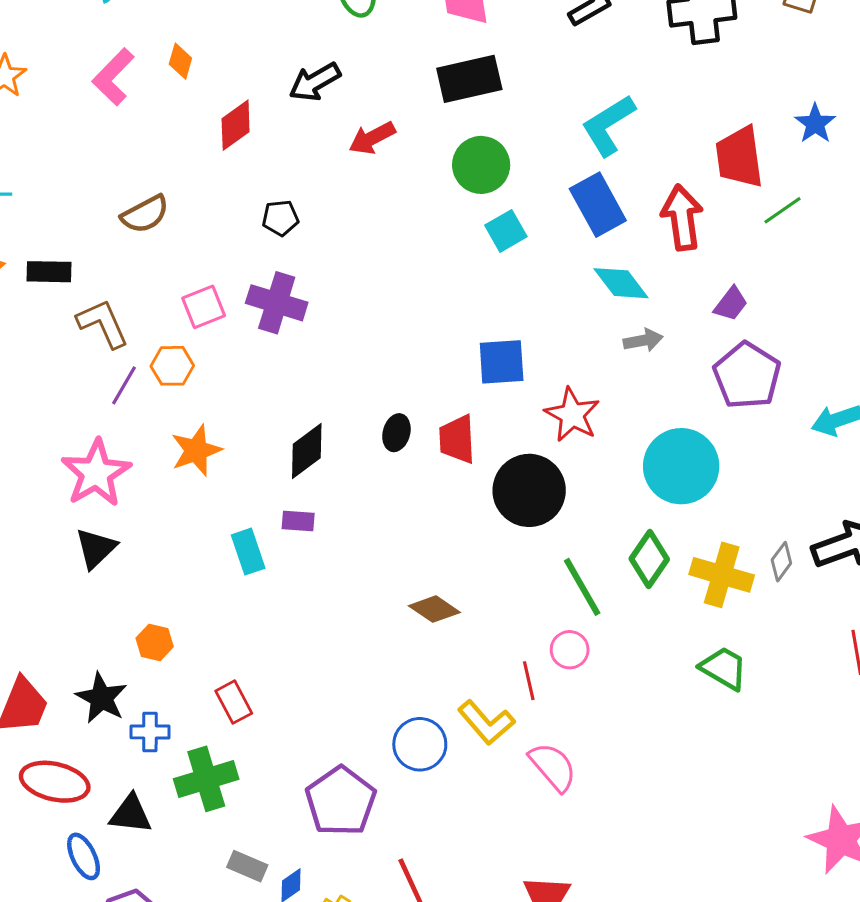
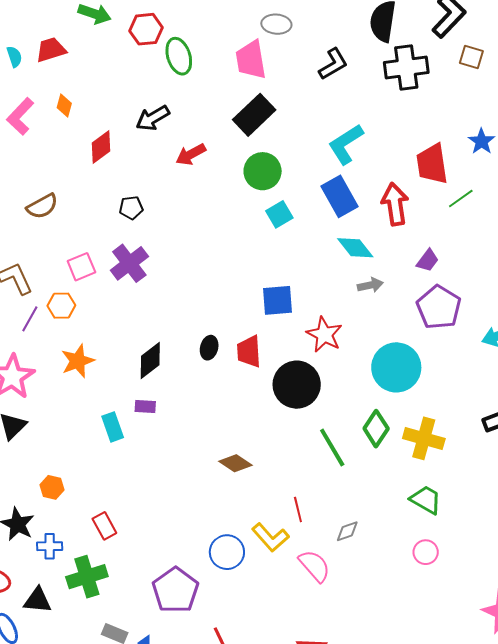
black rectangle: (469, 79) -> (254, 115), turned -30
purple cross: (277, 303) -> (129, 263), turned 36
gray diamond: (781, 562) -> (347, 531), moved, turned 35
pink circle: (570, 650) -> (426, 552), moved

